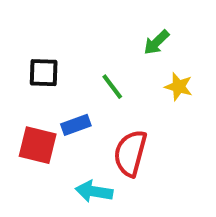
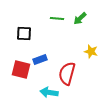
green line: (112, 87) -> (57, 18), moved, turned -48
yellow star: (179, 87) -> (91, 51), moved

